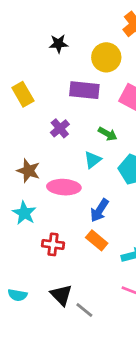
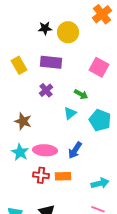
yellow circle: (106, 57) -> (68, 32), moved
purple rectangle: (84, 90) -> (51, 62), moved
pink ellipse: (64, 187) -> (45, 150), moved
orange rectangle: (97, 240) -> (63, 176), moved, turned -42

